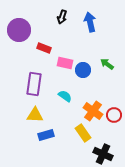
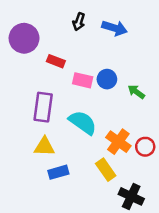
blue arrow: (90, 22) -> (115, 28), turned 120
green arrow: (107, 64) -> (136, 92), moved
blue circle: (83, 70) -> (107, 79), moved
cyan semicircle: (65, 96) -> (83, 122), size x1.6

